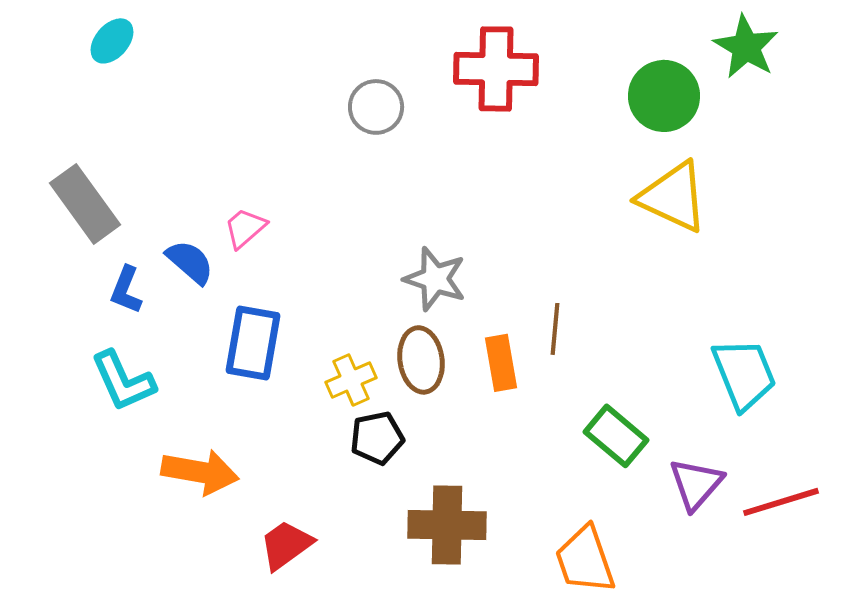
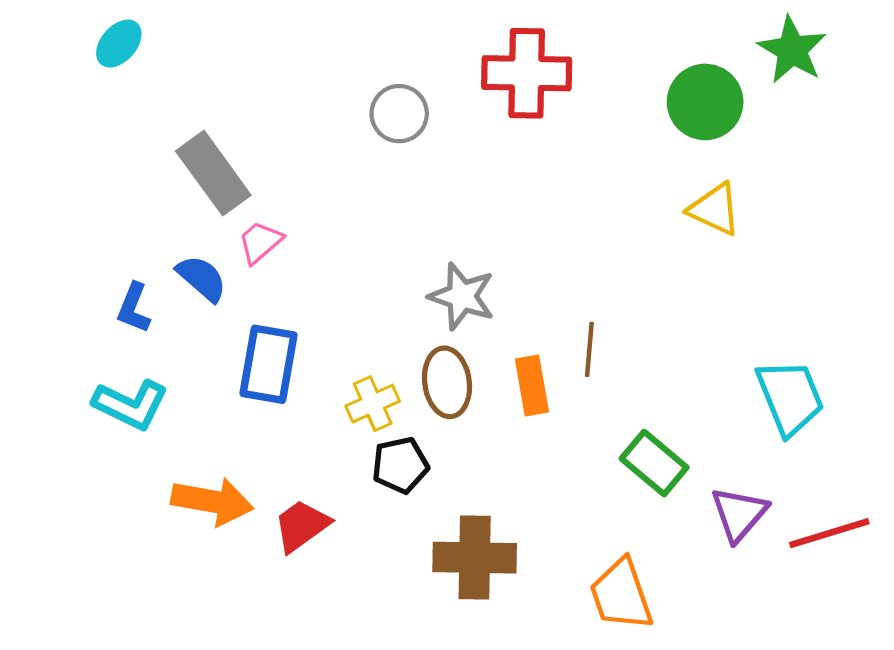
yellow triangle: (673, 197) -> (715, 209), size x0.7
gray rectangle: (85, 204) -> (213, 173), moved
cyan L-shape: (123, 381) -> (131, 405), turned -40
red trapezoid: (286, 545) -> (302, 526), moved

